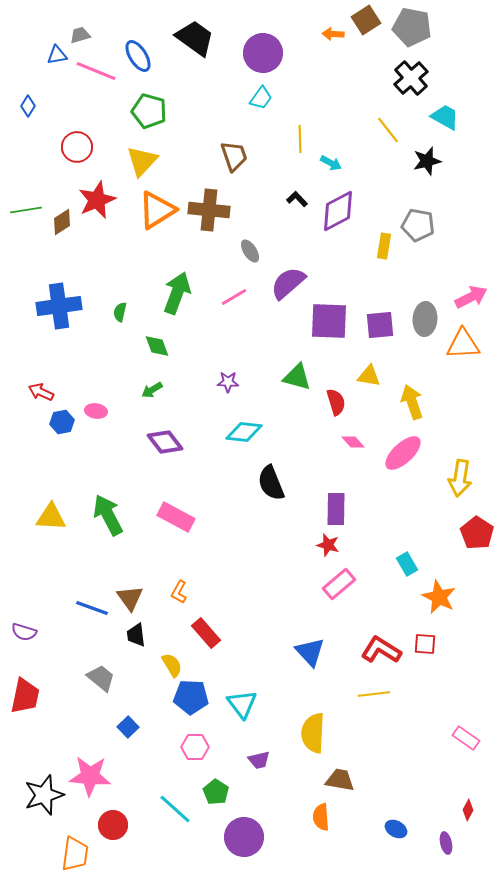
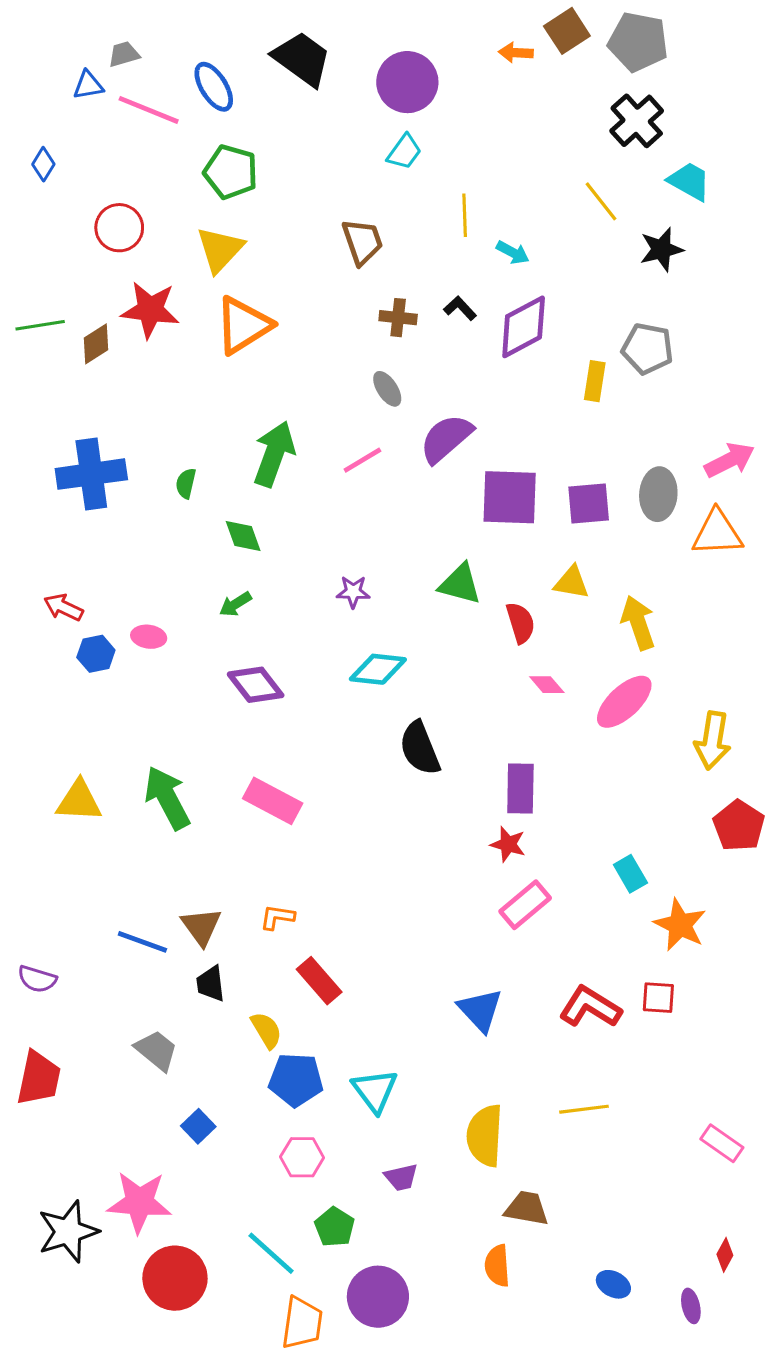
red star: (97, 200) -> (150, 310), turned 30
brown cross: (209, 210) -> (398, 318), moved, size x0.6
orange L-shape: (179, 592) -> (277, 917), turned 70
yellow line: (374, 694) -> (584, 1109), moved
red circle: (113, 825) -> (175, 1278), size x1.4
orange trapezoid: (75, 854) -> (302, 1323), moved

